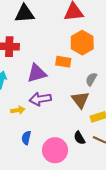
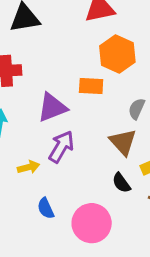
purple arrow: (40, 99) -> (61, 147), turned 135
blue semicircle: (26, 138) -> (46, 208), turned -32
black semicircle: (79, 138) -> (121, 183), moved

